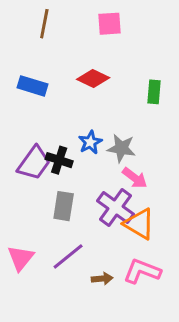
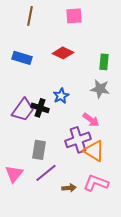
gray star: (121, 148) -> (100, 89), moved
gray rectangle: (64, 206) -> (39, 150), moved
purple cross: (115, 208) -> (78, 140), turned 35

